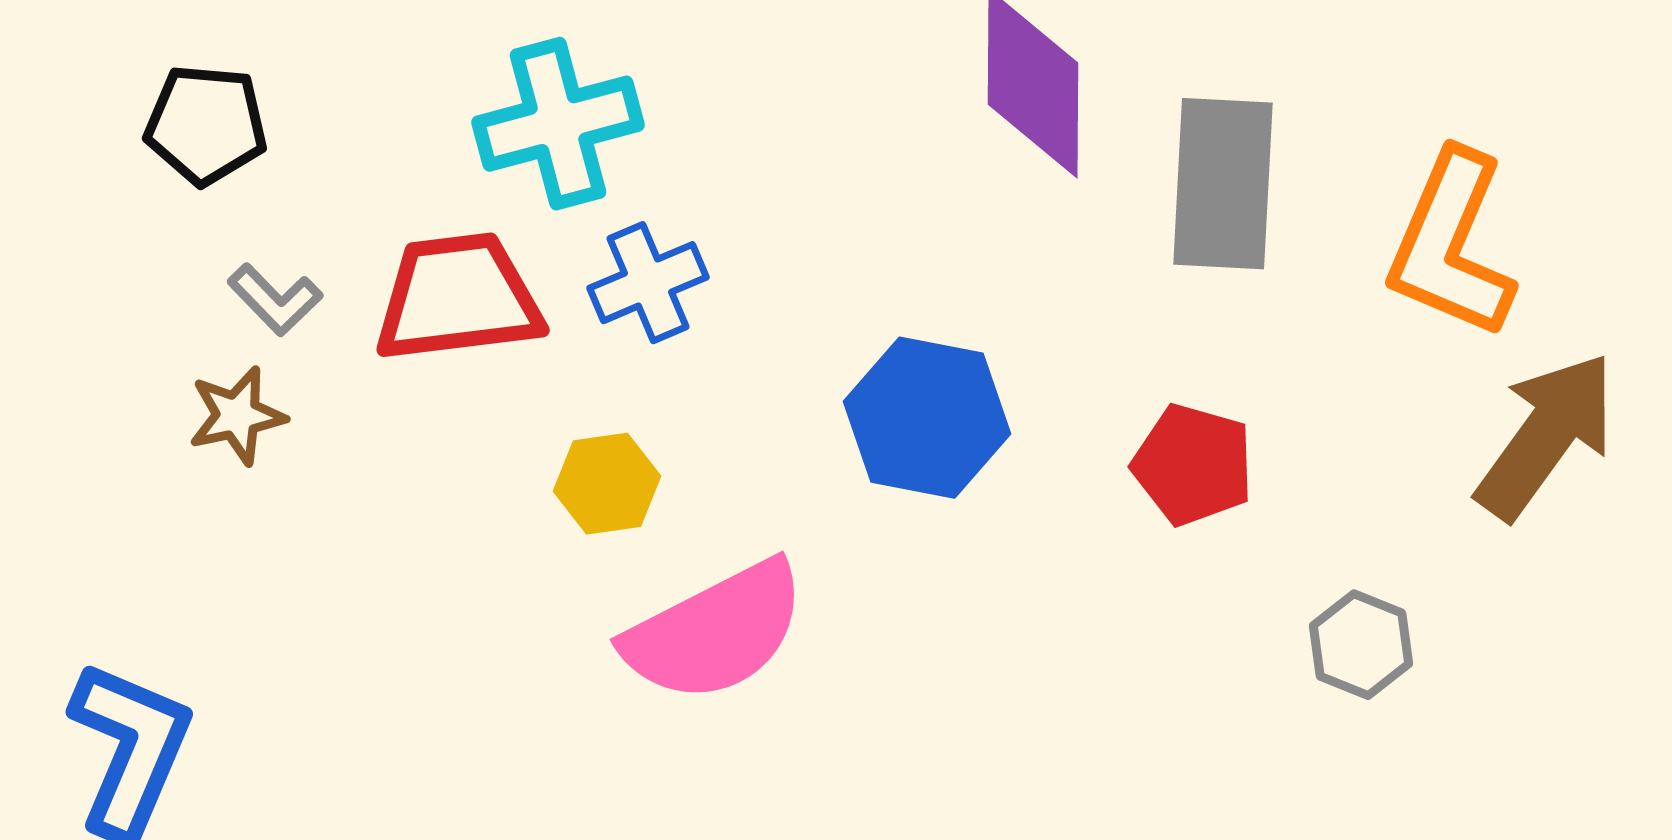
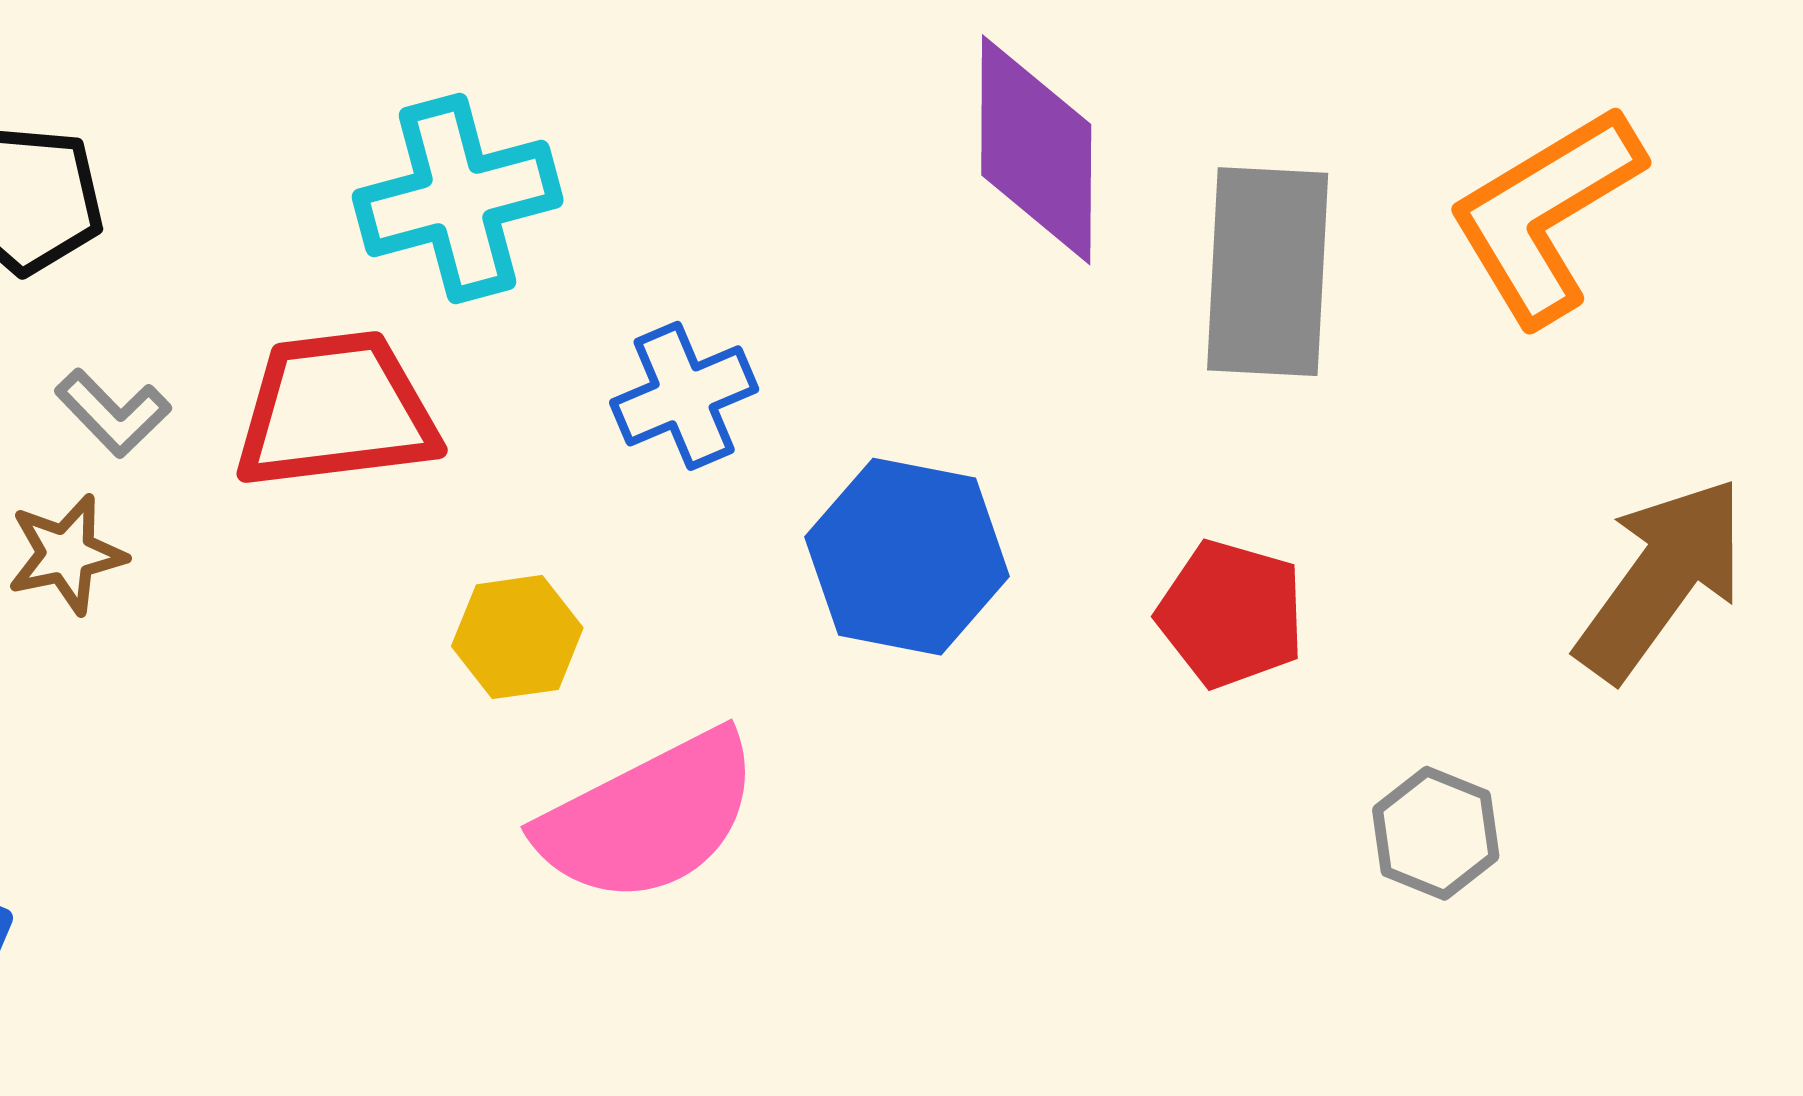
orange L-shape: (1451, 245) -> (1545, 214), moved, turned 36
blue cross: (648, 283) -> (684, 396), moved

